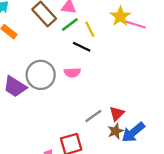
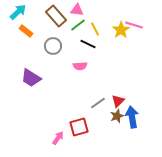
yellow star: (120, 16) -> (121, 30), moved
gray circle: (41, 75) -> (53, 46), moved, size x0.7
blue arrow: (133, 132) -> (132, 117), turned 120

